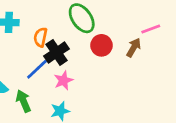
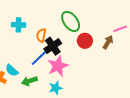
pink star: (63, 80) -> (58, 66), size x1.5
green arrow: (23, 101) -> (29, 81), turned -84

